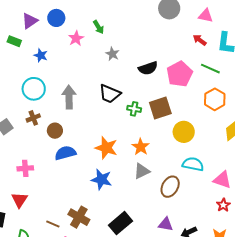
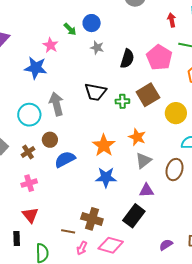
blue circle: (56, 18) -> (92, 23), moved
red arrow: (200, 40) -> (172, 20), turned 56
gray star: (112, 54) -> (97, 48), moved
blue star: (41, 55) -> (36, 68), moved, size x1.6
black semicircle: (148, 68) -> (127, 59), turned -42
cyan circle: (34, 89) -> (29, 115), moved
brown cross: (33, 118) -> (28, 152), moved
orange star: (106, 148) -> (104, 145), turned 30
purple triangle: (166, 224) -> (146, 190), moved

